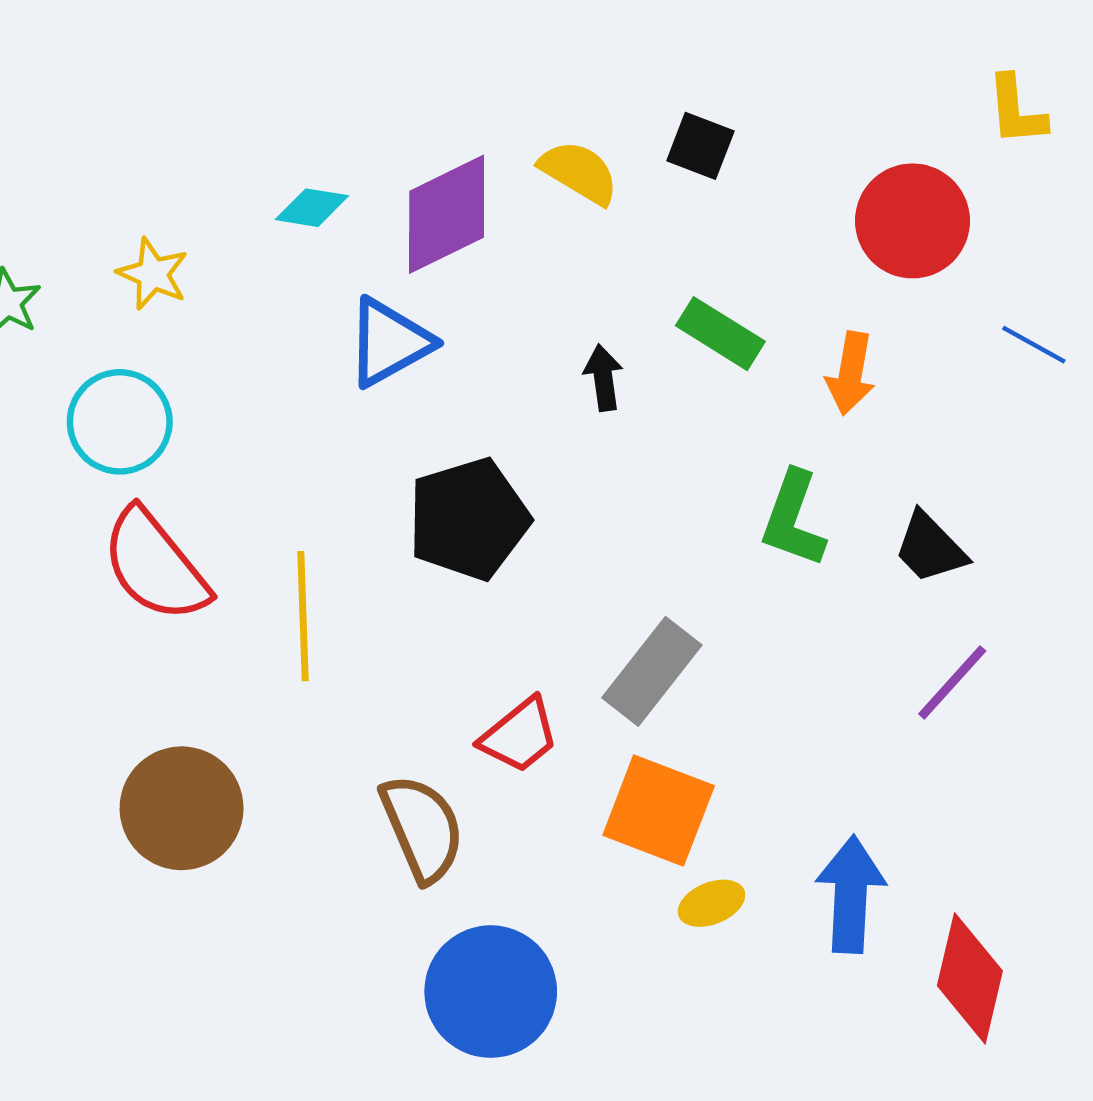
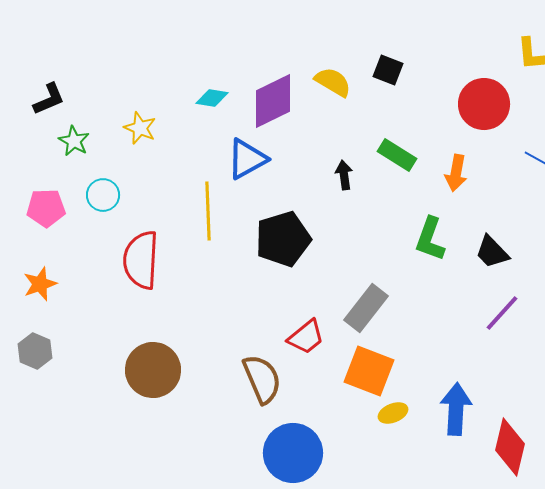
cyan circle: (120, 422) -> (103, 195), moved, size x0.7
red semicircle: (155, 565) -> (141, 260), turned 42
yellow line: (303, 616) -> (208, 211), moved

